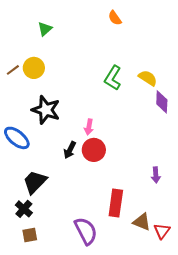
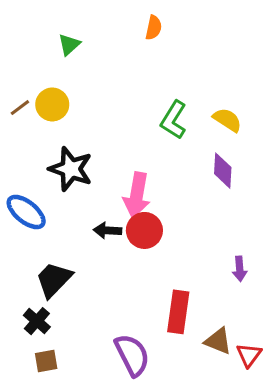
orange semicircle: (115, 18) -> (154, 28), moved, turned -133
purple diamond: (162, 102) -> (223, 171), moved
pink arrow: (89, 127) -> (137, 195), size x1.8
black arrow: (70, 150) -> (108, 230), turned 66

